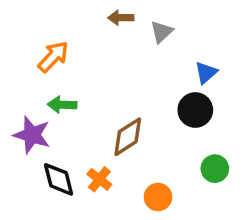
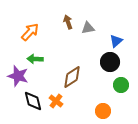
brown arrow: (121, 18) -> (68, 22), moved, turned 72
gray triangle: (162, 32) -> (88, 28), moved, turned 32
green circle: (215, 169) -> (121, 85), moved
orange circle: (158, 197) -> (103, 111), moved

